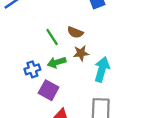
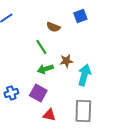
brown semicircle: (75, 32) -> (53, 27), moved
blue cross: (32, 69) -> (11, 93), moved

